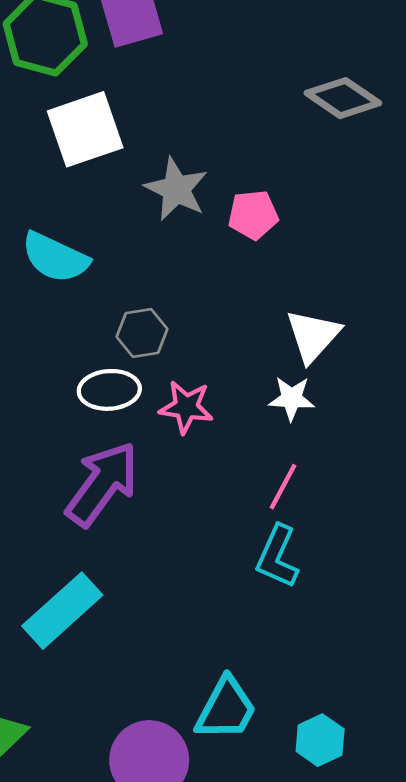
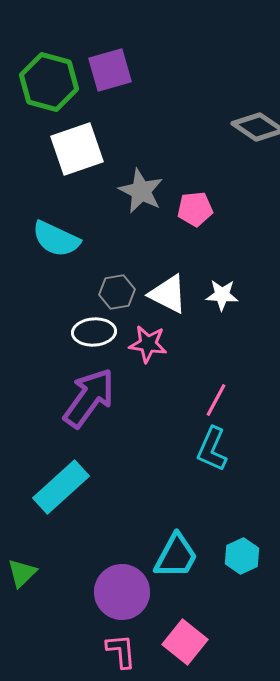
white triangle: (313, 336) -> (168, 294), moved, turned -45
white star: (292, 398) -> (222, 295), moved
cyan hexagon: (320, 740) -> (242, 556), moved

